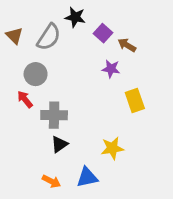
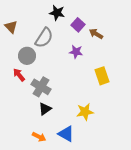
gray semicircle: (49, 37) -> (44, 38), moved
purple star: (111, 69) -> (76, 52), moved
gray cross: (54, 115) -> (41, 87), turned 30
blue triangle: (87, 177) -> (66, 134), turned 42

